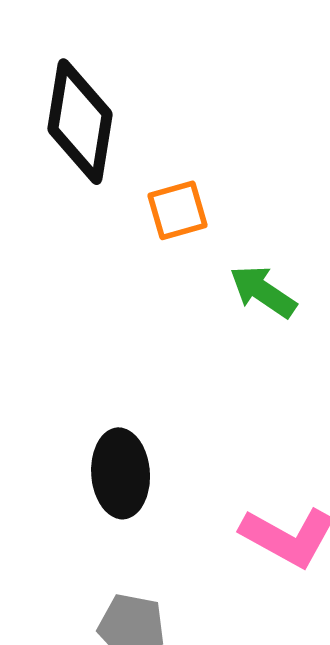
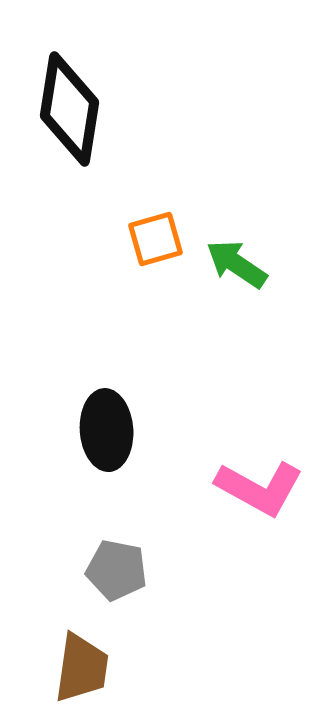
orange square: (178, 210) -> (156, 239), moved

